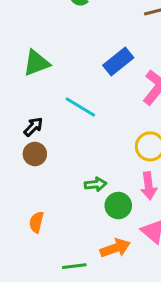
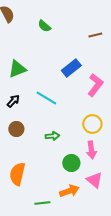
black arrow: (33, 127) -> (13, 101), moved
green arrow: (96, 184) -> (52, 136), moved
orange semicircle: (36, 222) -> (17, 174), size x1.6

